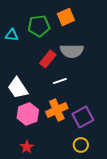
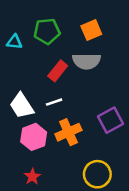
orange square: (66, 17) -> (91, 30), moved
white line: (60, 81) -> (54, 102), moved
purple square: (83, 117) -> (111, 120), moved
yellow circle: (81, 145) -> (97, 174), size x1.5

